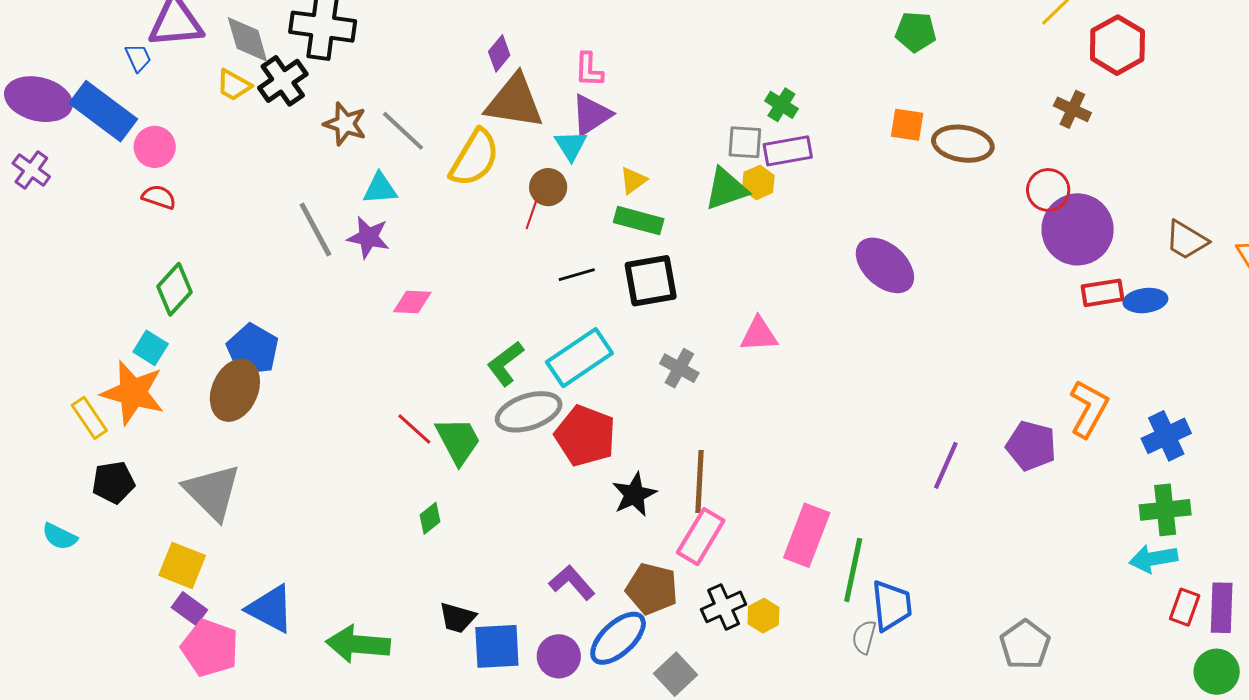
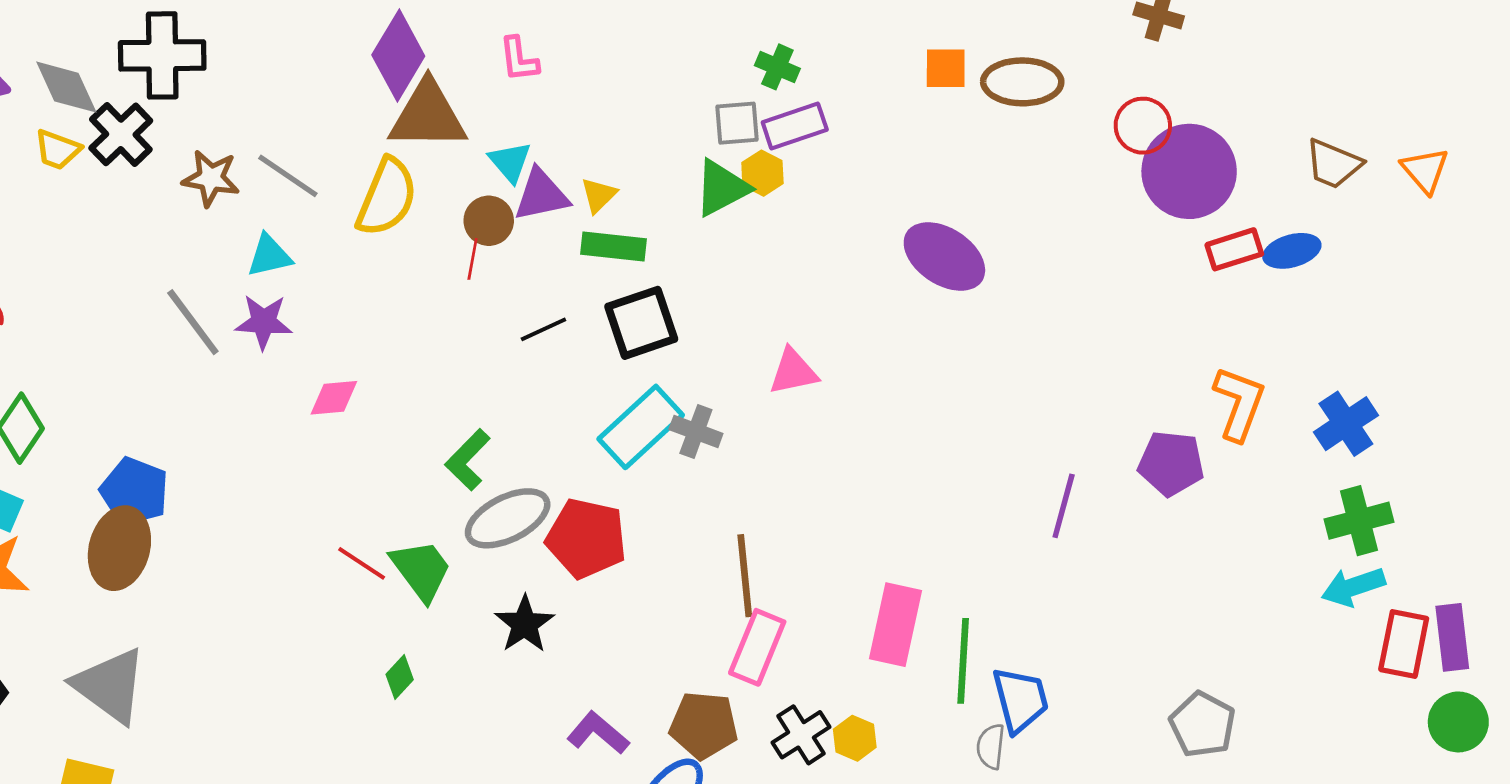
purple diamond: (499, 53) -> (398, 56), size x1.8
purple triangle: (591, 115) -> (541, 195), moved, turned 30
cyan rectangle: (579, 358) -> (641, 427), moved
black star: (634, 495) -> (525, 624), moved
red rectangle: (1185, 607) -> (1404, 644), size x1.4

